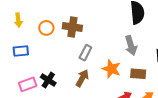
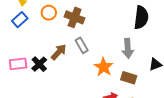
blue rectangle: (21, 51) -> (20, 20), moved, turned -49
gray rectangle: (85, 53) -> (82, 45), turned -70
brown arrow: (82, 78) -> (59, 52), moved

